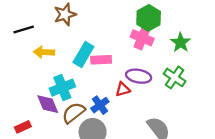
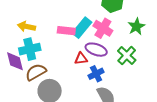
pink cross: (142, 38) -> (103, 28), moved
yellow arrow: (44, 52) -> (27, 27), moved
cyan rectangle: (83, 55) -> (82, 28), moved
blue cross: (100, 105) -> (96, 74), moved

